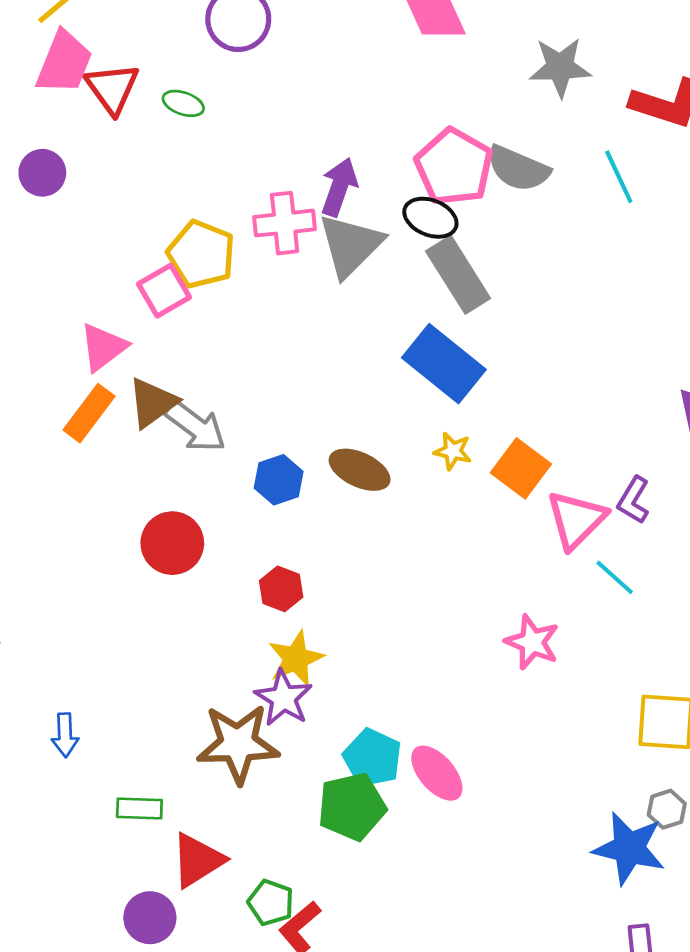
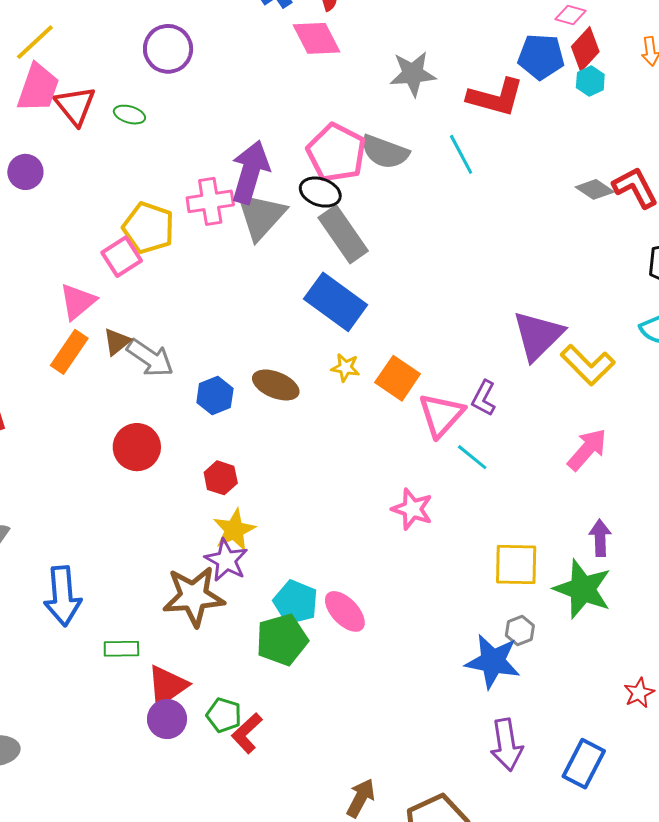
purple arrow: (339, 187) -> (250, 172), size x1.4
brown triangle: (153, 403) -> (117, 342), size x0.7
blue arrow: (65, 735) -> (63, 596), size x1.8
purple circle: (150, 918) -> (167, 719), moved

